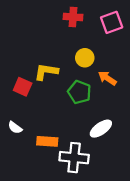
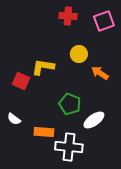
green pentagon: (79, 92) -> (70, 104), moved

